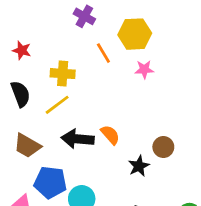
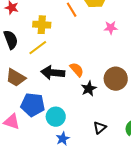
pink star: (144, 69) -> (111, 28), moved
brown circle: (163, 147) -> (116, 79), size x1.5
black star: (139, 166) -> (89, 89), moved

